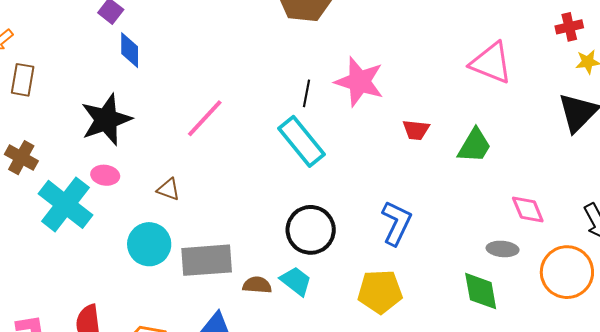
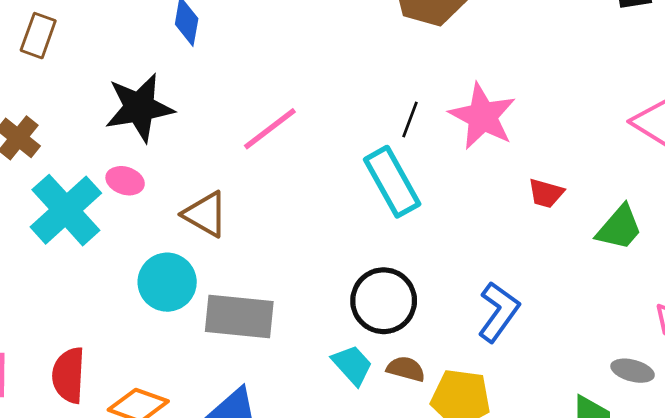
brown triangle: (168, 189) -> (205, 214), size x1.5
brown semicircle: (257, 285) -> (406, 369), moved

